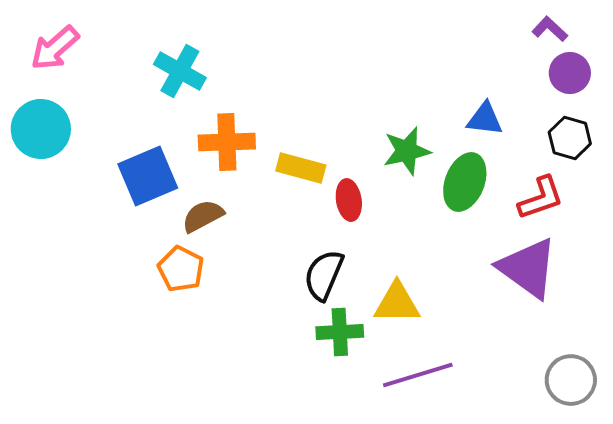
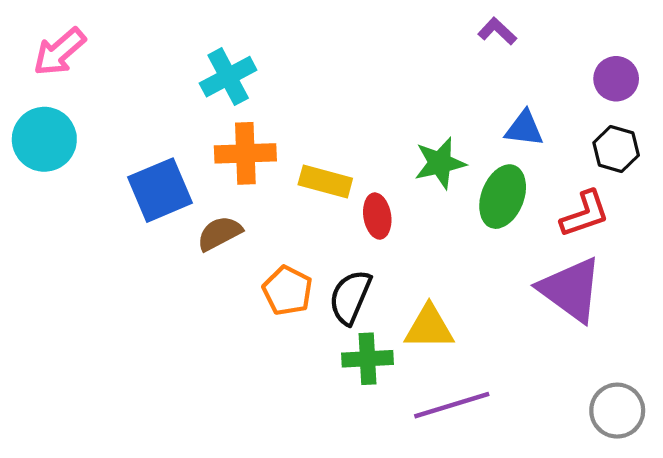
purple L-shape: (550, 29) -> (497, 31), moved
cyan cross: (180, 71) -> (228, 77), moved, turned 33
orange pentagon: (181, 269) -> (288, 291), moved

